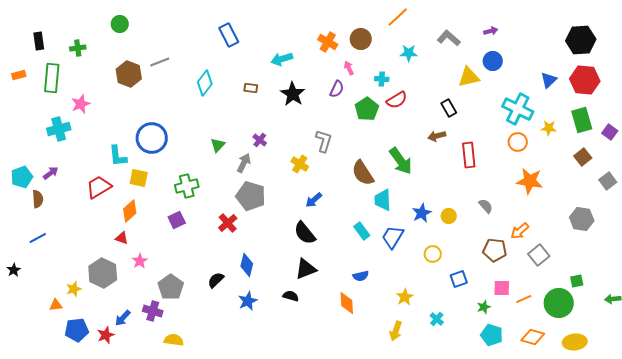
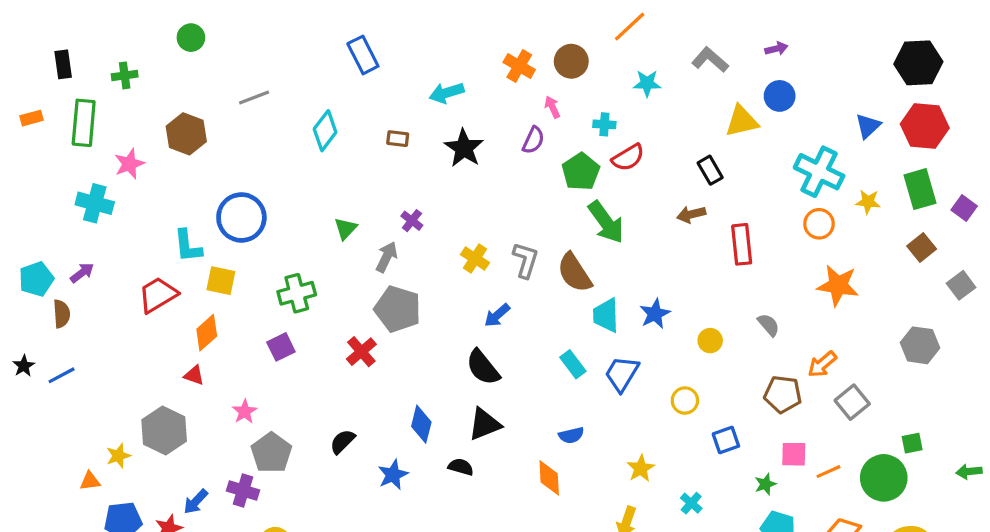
brown hexagon: (129, 74) -> (186, 134), moved
cyan cross: (59, 129) -> (95, 203), turned 30
gray L-shape: (324, 141) -> (526, 260), moved
green arrow: (401, 161) -> (606, 222), moved
blue star: (422, 213) -> (655, 314), moved
pink star: (140, 261) -> (245, 412), moved
blue diamond: (247, 265) -> (421, 424), moved
black star: (14, 270) -> (24, 366), moved

